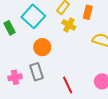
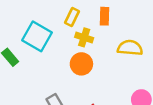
orange circle: (42, 47) -> (81, 64), moved

